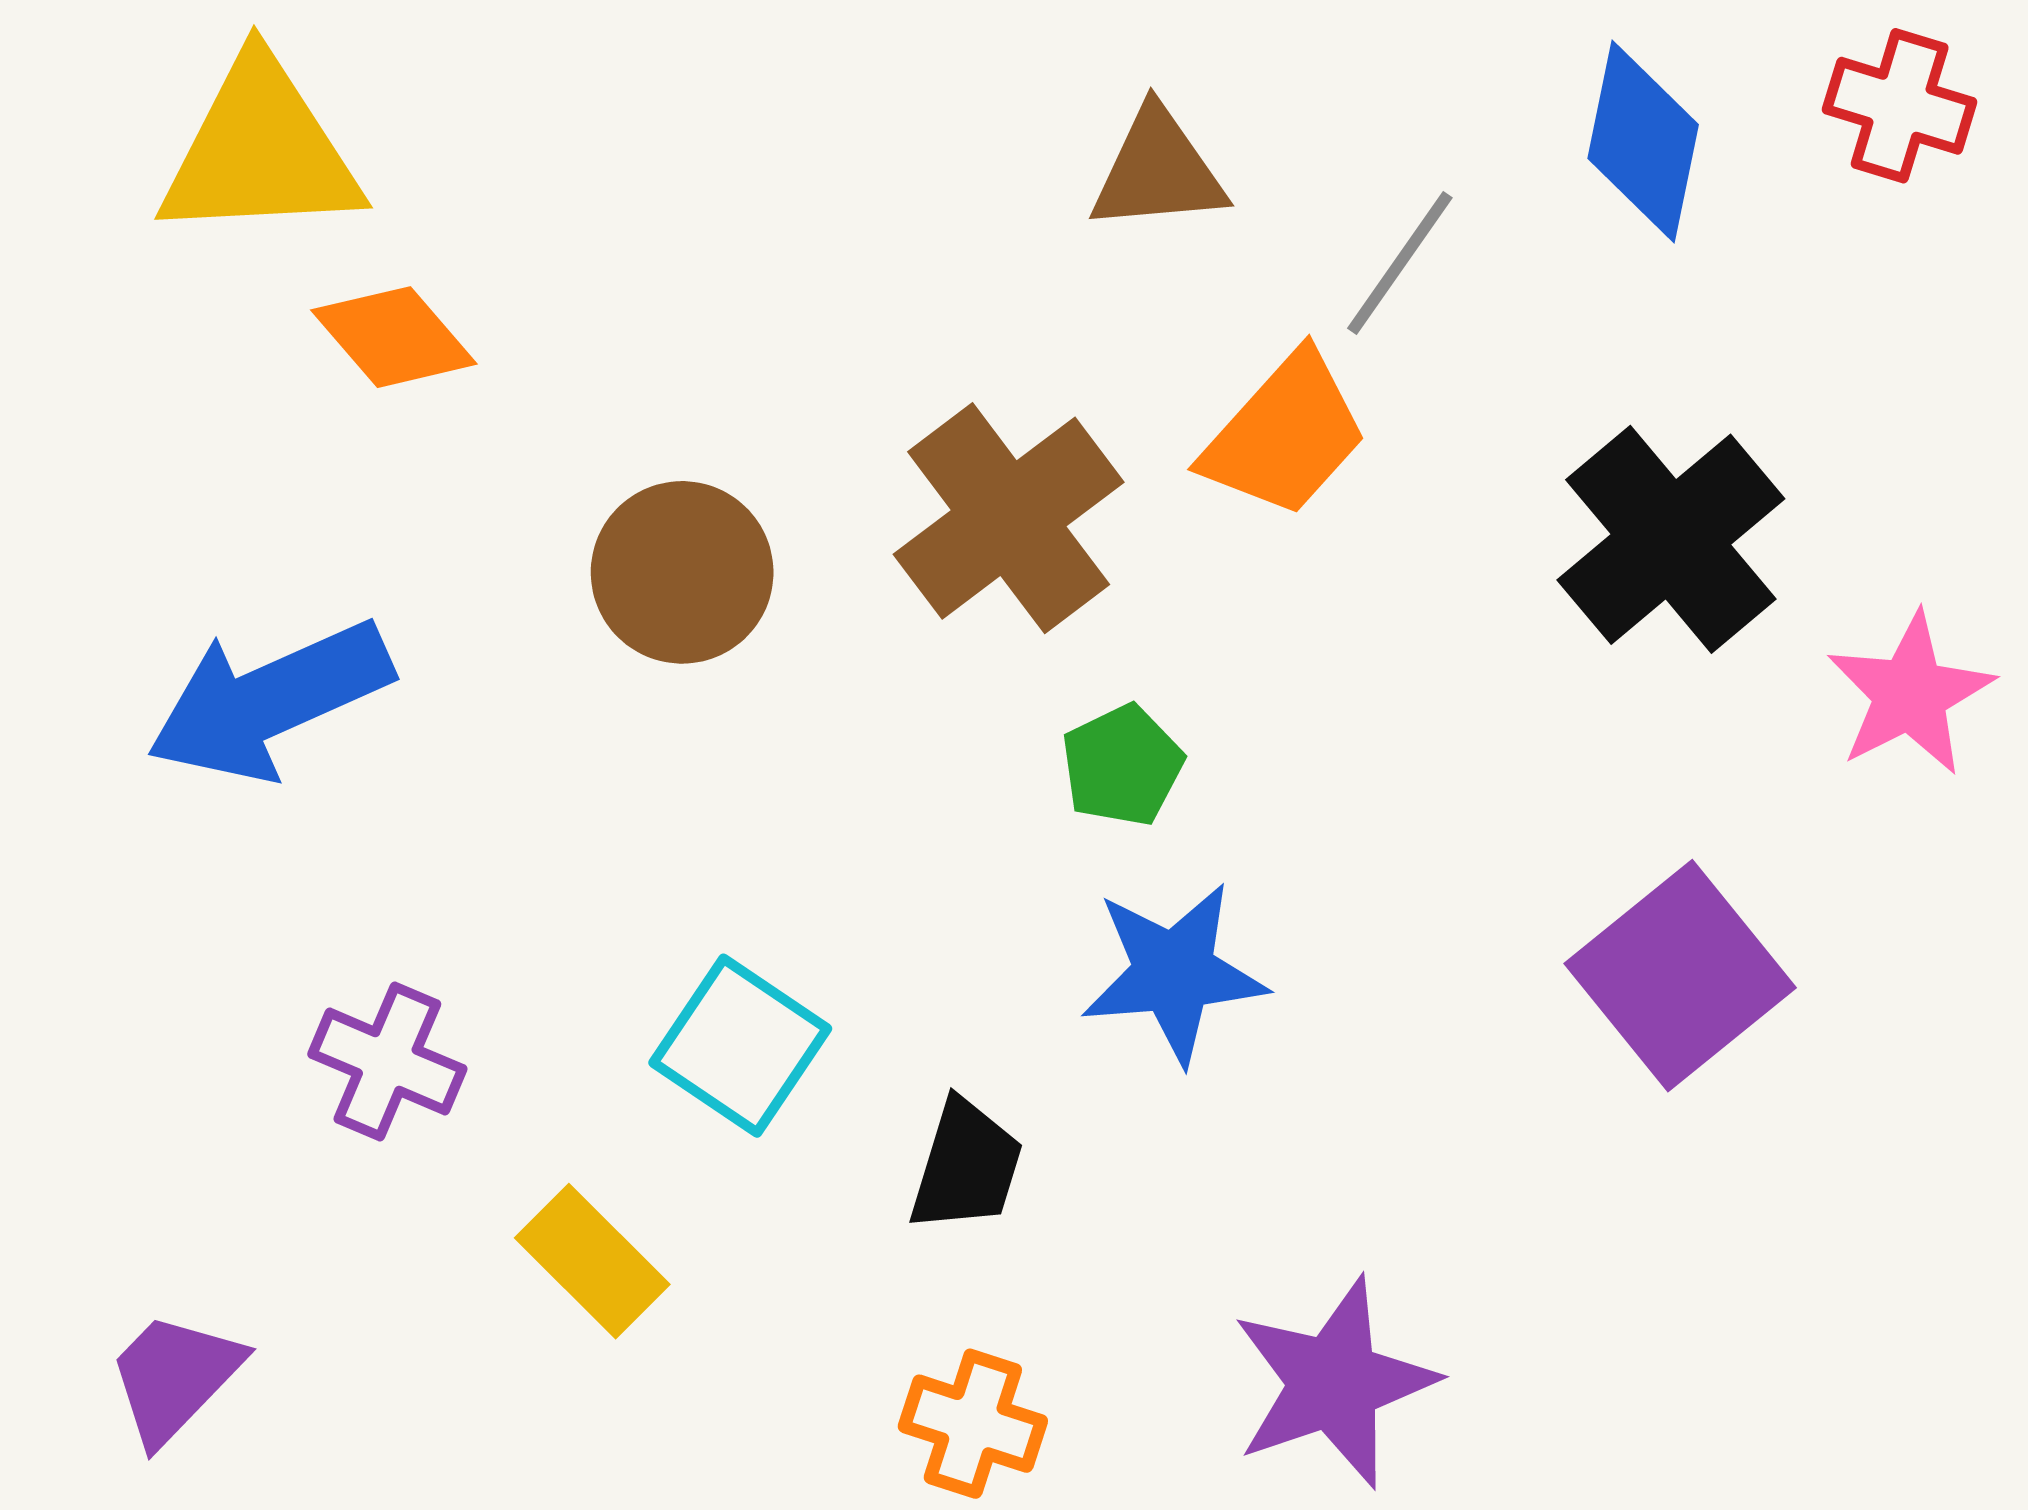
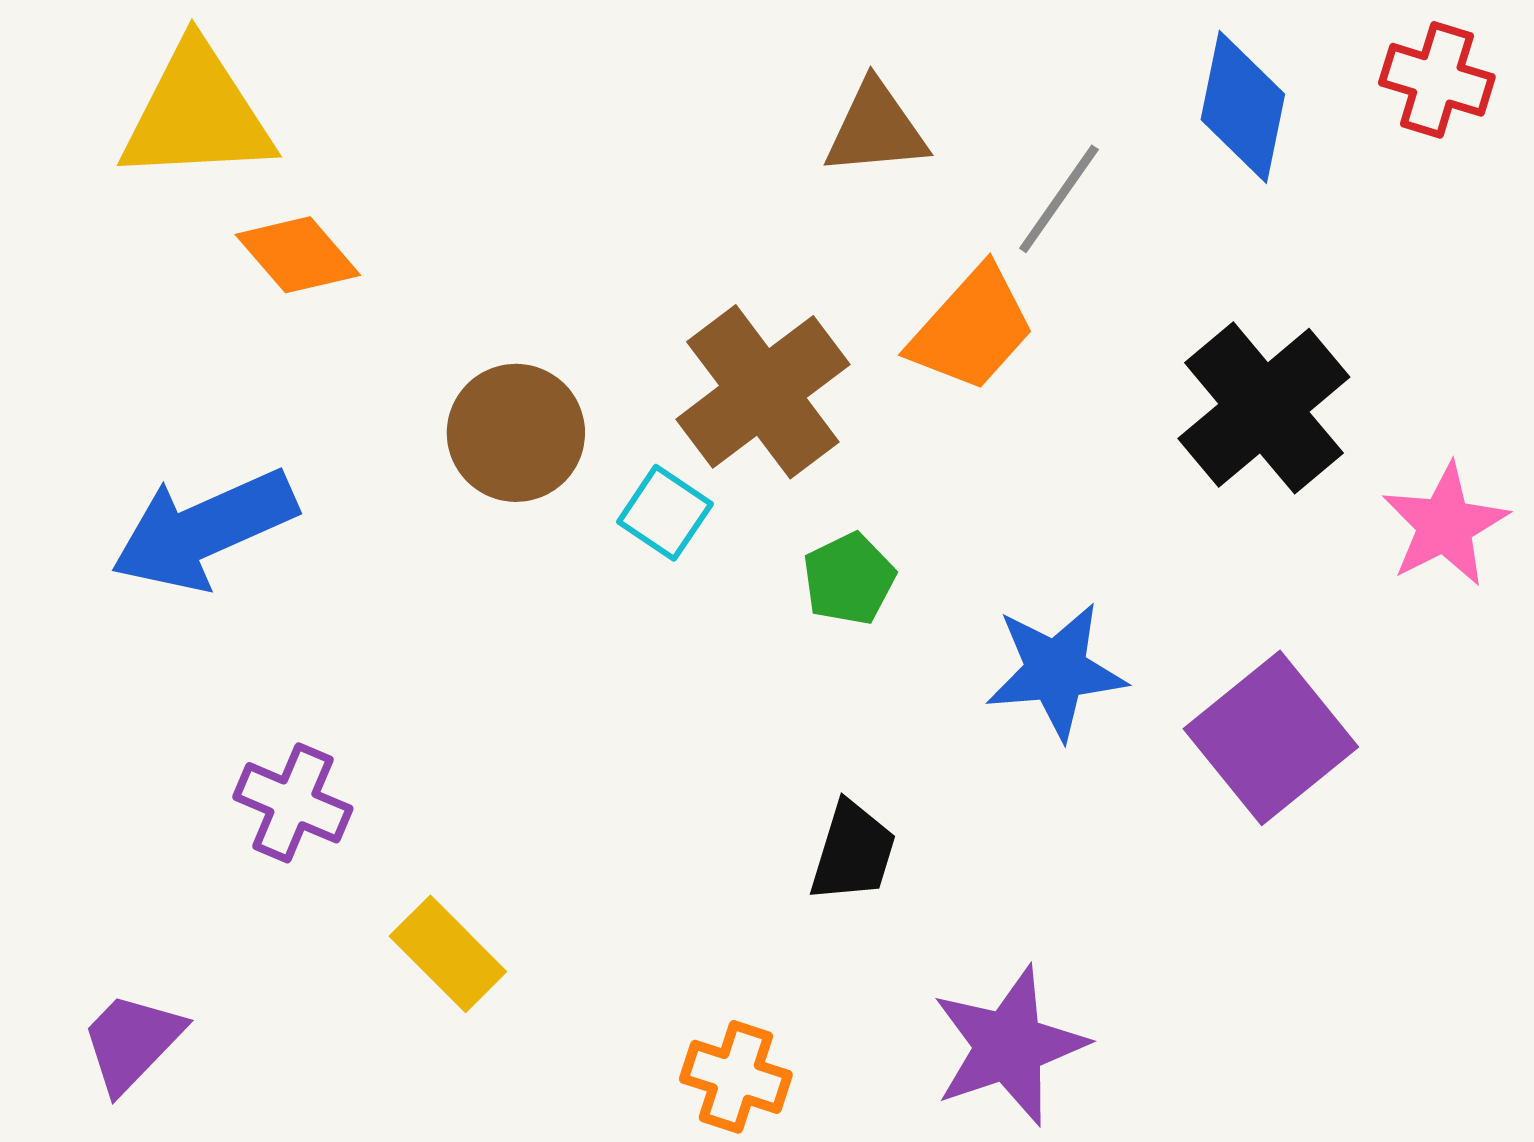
blue star: (1174, 973) -> (1056, 671), moved
cyan square: (740, 1046) -> (665, 513), moved, size x0.7
black trapezoid: (966, 1166) -> (853, 852), moved

